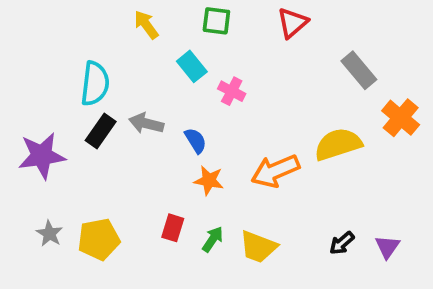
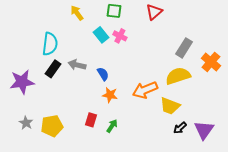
gray rectangle: (359, 70) -> (184, 48), moved, turned 72
pink cross: (232, 91) -> (120, 36), moved
yellow trapezoid: (258, 247) -> (170, 106), moved
purple triangle: (387, 247) -> (204, 130), size x1.5

